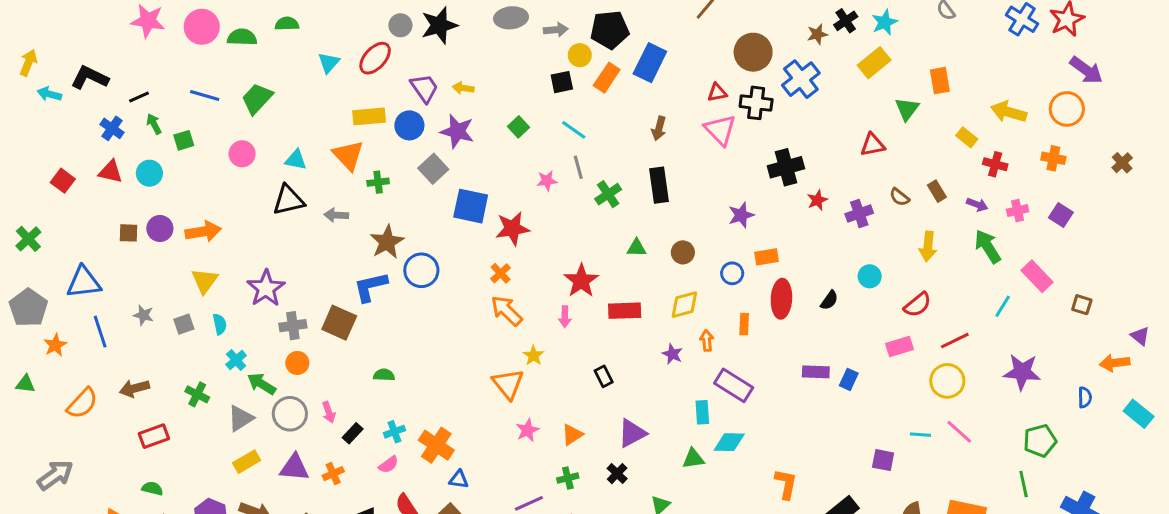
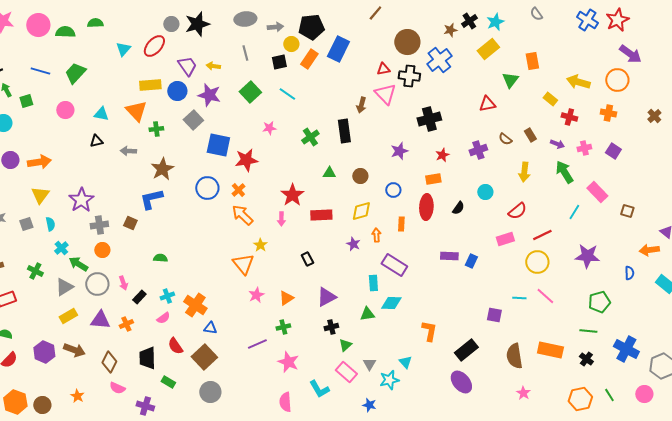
green square: (518, 127) -> (250, 92), size x1.5
brown arrow: (659, 128) -> (361, 105), moved
gray line: (578, 167) -> (245, 53), moved
black triangle: (288, 200) -> (96, 141), size x0.6
red star: (817, 200) -> (442, 155), moved
orange rectangle: (767, 257) -> (433, 179), moved
blue circle: (421, 270) -> (207, 188), moved
brown square: (339, 323) -> (130, 223), size x0.6
black cross: (617, 474) -> (331, 327), moved, turned 32
green line: (1024, 484) -> (588, 331), turned -72

